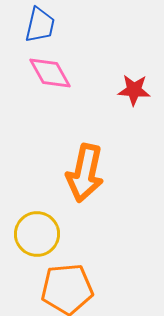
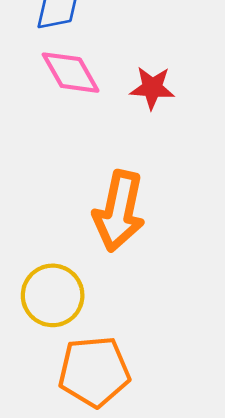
red star: (134, 90) -> (152, 88), moved

